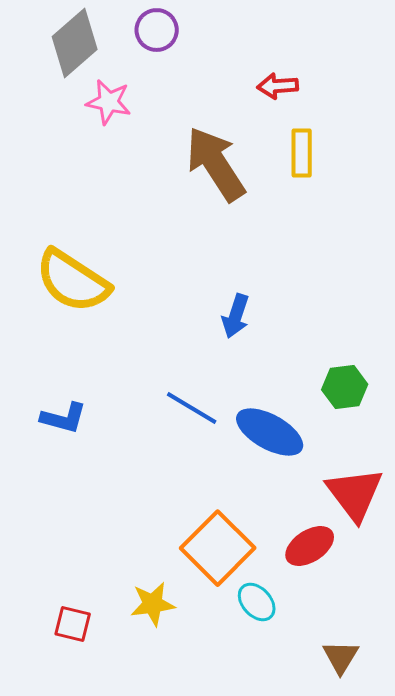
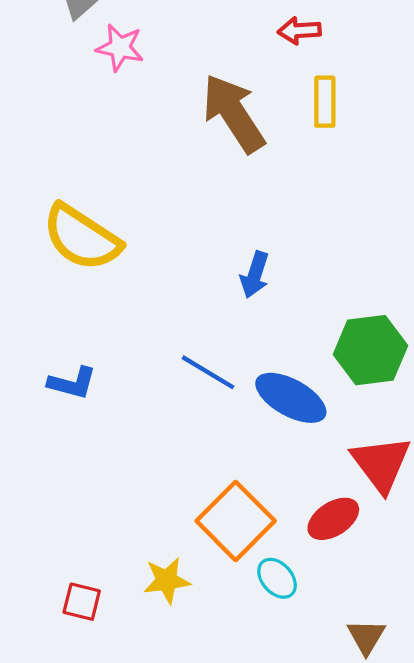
green hexagon: (345, 387) -> (370, 350), size x1.5

